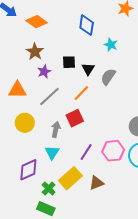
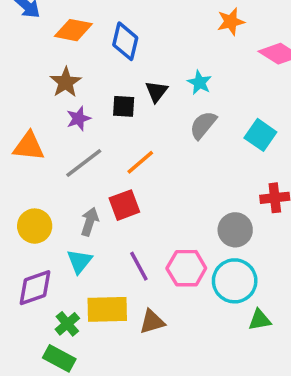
orange diamond: (37, 22) -> (73, 30), turned -30
blue diamond: (87, 25) -> (125, 41), moved
black triangle: (88, 69) -> (156, 91), moved
gray semicircle: (108, 77) -> (203, 125), moved
yellow circle: (25, 123) -> (35, 226), moved
purple line: (86, 152) -> (139, 266), turned -66
yellow rectangle: (70, 178) -> (107, 309), turned 35

